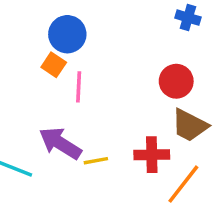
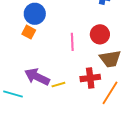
pink line: (79, 87) -> (72, 42), moved
brown trapezoid: (190, 125) -> (110, 59), turned -30

